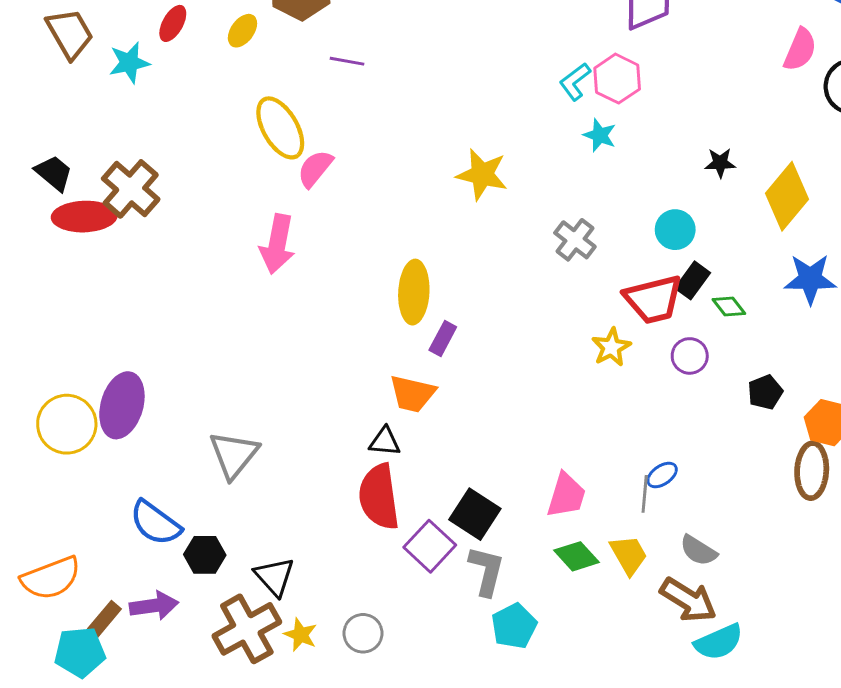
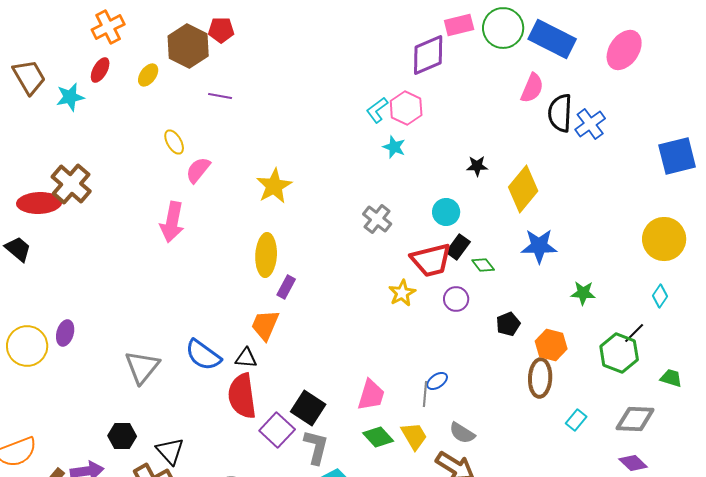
yellow ellipse: (280, 128) -> (174, 142), size x0.6
black trapezoid: (54, 173) -> (18, 249), moved
yellow star: (482, 174) -> (274, 186), moved, turned 30
orange trapezoid: (412, 394) -> (265, 325), turned 100
purple ellipse: (122, 405) -> (65, 333), size x0.6
blue semicircle: (155, 523) -> (203, 355), moved

